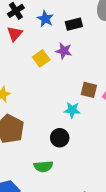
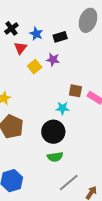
red triangle: (15, 34) -> (20, 48), moved
black circle: (60, 138) -> (53, 132), size x1.5
green semicircle: (43, 166) -> (55, 157), moved

